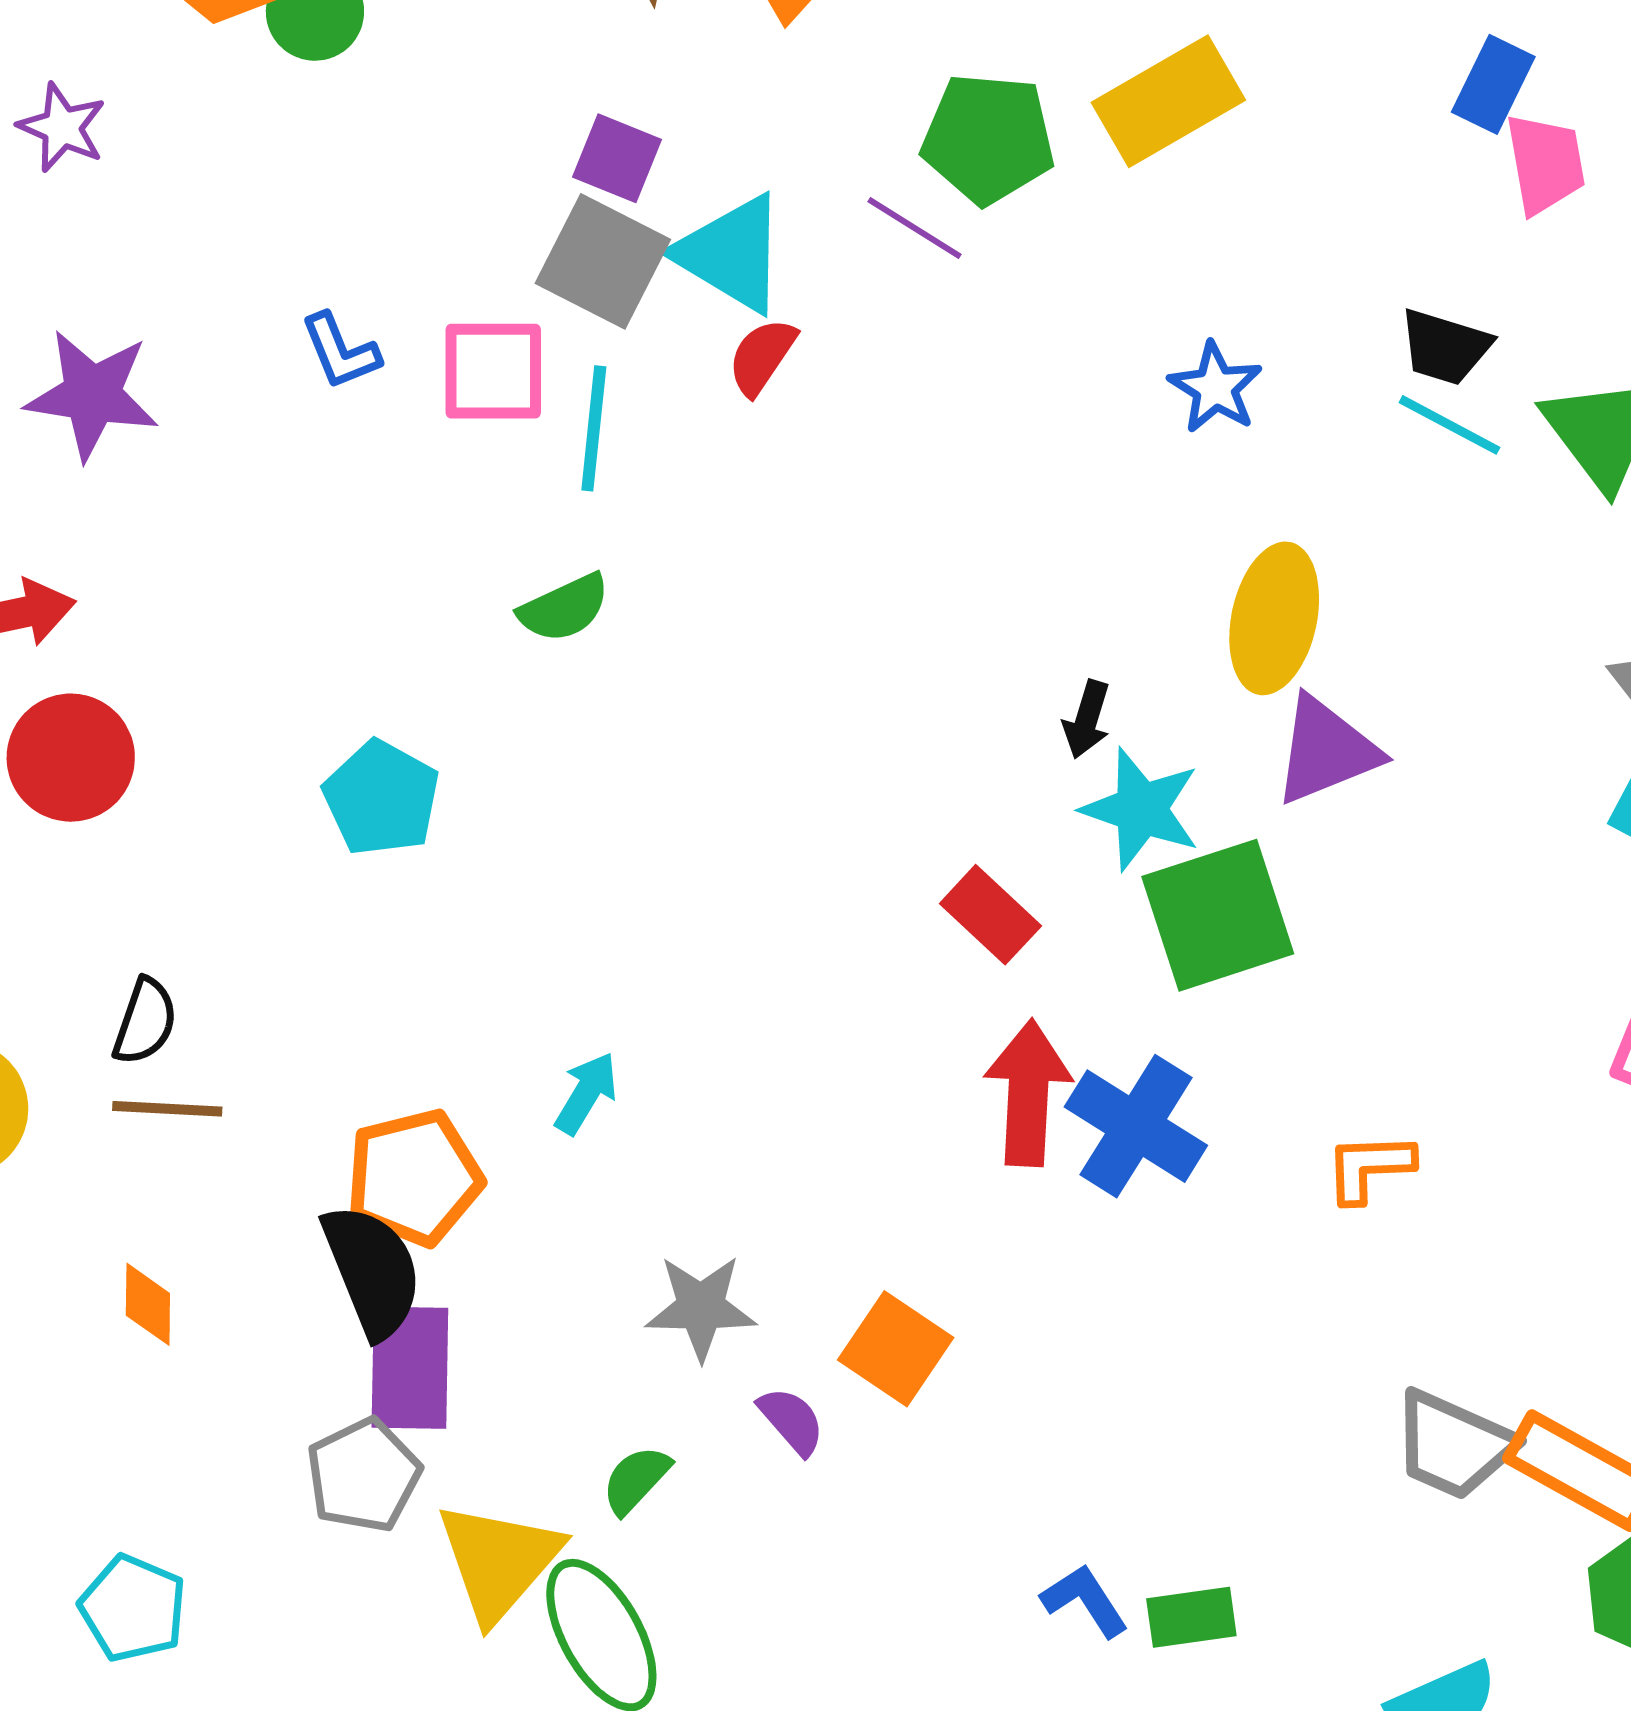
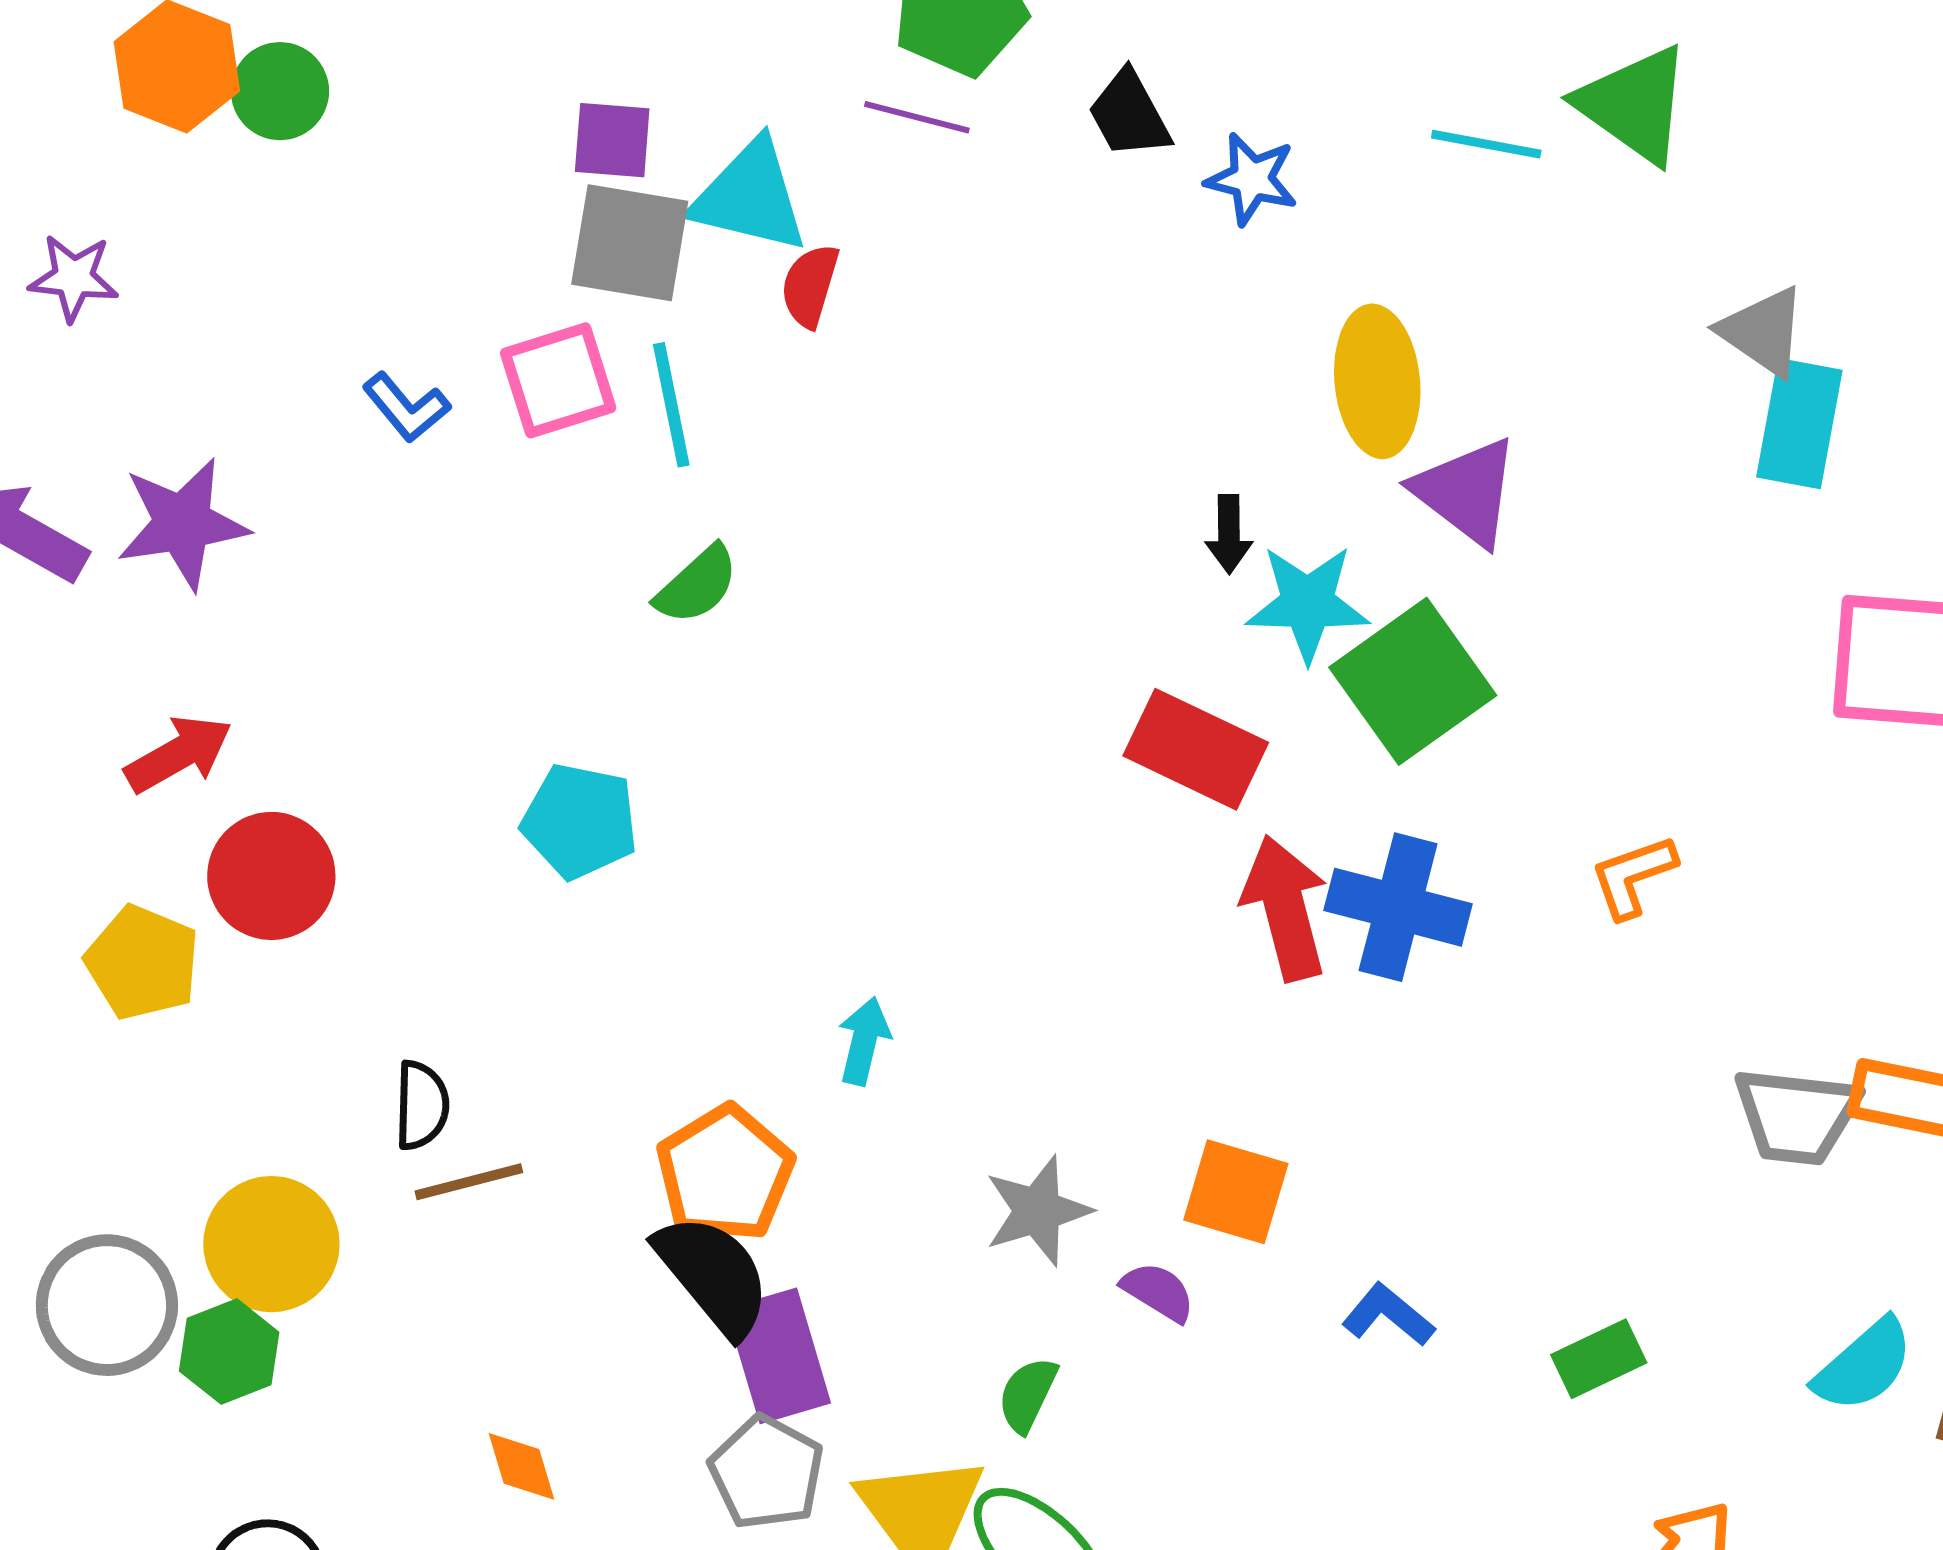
black trapezoid: (1445, 347) -> (1129, 114), moved, turned 62
purple triangle: (1326, 750) -> (1466, 492), turned -43
red rectangle: (990, 915) -> (1196, 749), size x1.4
orange diamond: (148, 1304) -> (522, 1466), moved
blue L-shape: (1085, 1600) -> (1388, 1315), moved

